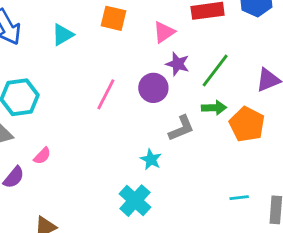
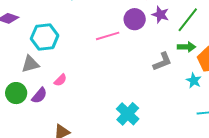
purple circle: (153, 88) -> (135, 19), moved
pink line: (106, 94) -> (108, 36), turned 45
cyan star: (151, 159) -> (194, 81), moved

